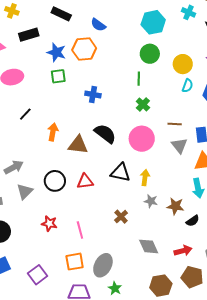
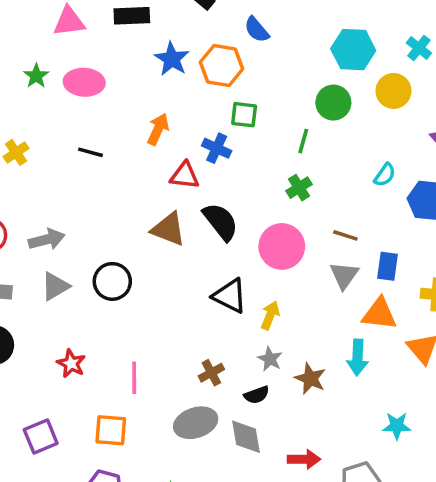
yellow circle: (183, 64) -> (393, 91), moved
green square: (58, 76) -> (244, 115), moved
black line: (25, 114) -> (91, 152), turned 48
orange arrow: (53, 132) -> (158, 129), moved
red triangle: (85, 181) -> (185, 176), moved
black semicircle: (193, 221) -> (257, 395), moved
red star: (49, 224) -> (71, 363), moved
gray ellipse: (103, 265) -> (196, 423), moved, turned 30

